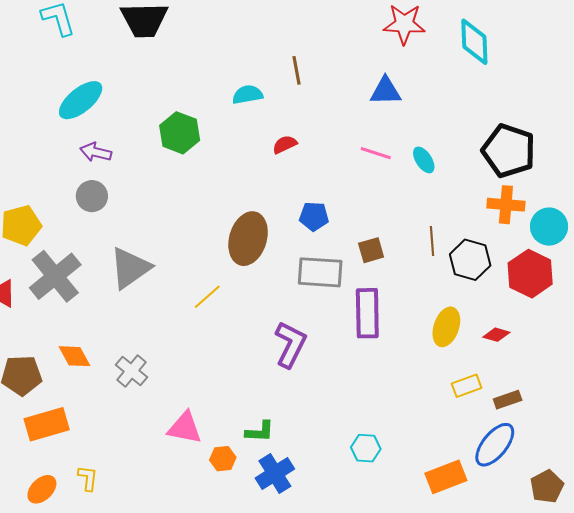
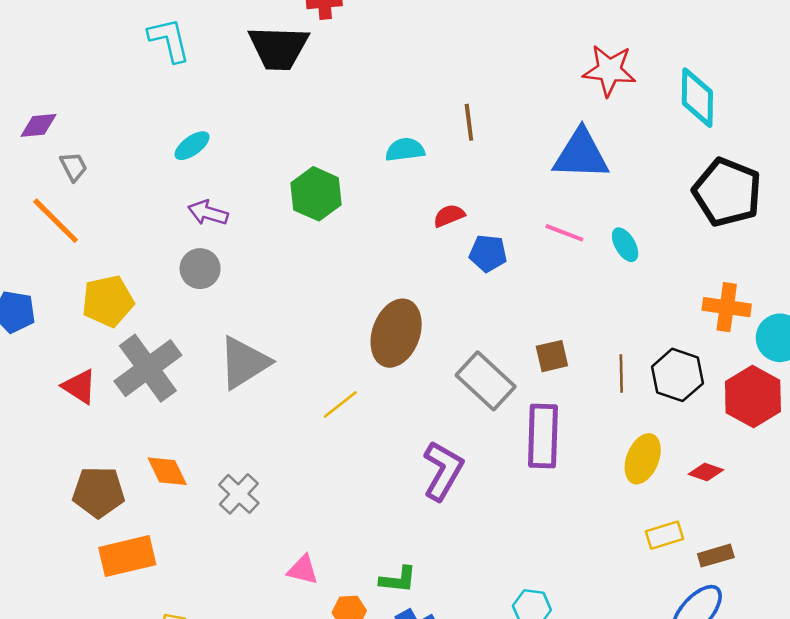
blue triangle: (386, 91) -> (581, 154), size x1.4
cyan ellipse: (81, 100) -> (192, 146), size x0.6
black pentagon: (509, 151) -> (727, 192), moved
blue pentagon: (314, 216) -> (488, 253), moved
brown line: (432, 241) -> (621, 373), moved
gray rectangle: (320, 272) -> (486, 381), turned 36
pink triangle: (185, 428) -> (303, 570), size x0.7

